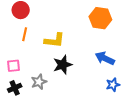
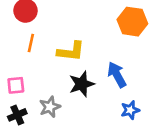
blue arrow: (105, 58) -> (117, 75), moved, turned 36
blue star: (113, 85) -> (130, 110), moved

